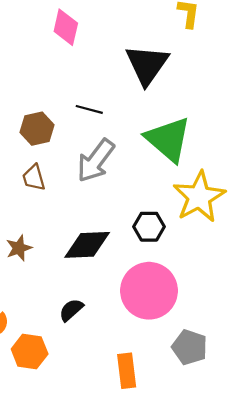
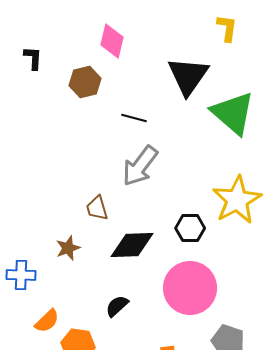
brown hexagon: (37, 129) -> (85, 82), moved
green triangle: (168, 139) -> (233, 113), moved
brown trapezoid: (34, 178) -> (97, 208), moved

